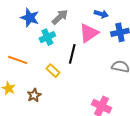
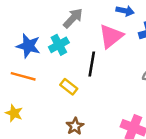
blue star: (30, 18) -> (28, 46), moved
brown star: (34, 95) -> (75, 126), moved

